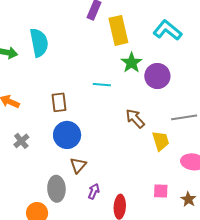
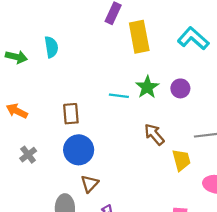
cyan semicircle: (39, 43) -> (51, 47), size x0.7
green star: (131, 63) -> (147, 87), moved
purple circle: (157, 76) -> (180, 88), size x0.7

